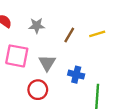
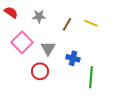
yellow line: (97, 34) -> (91, 23), turned 40
pink square: (17, 56) -> (22, 42), turned 35

